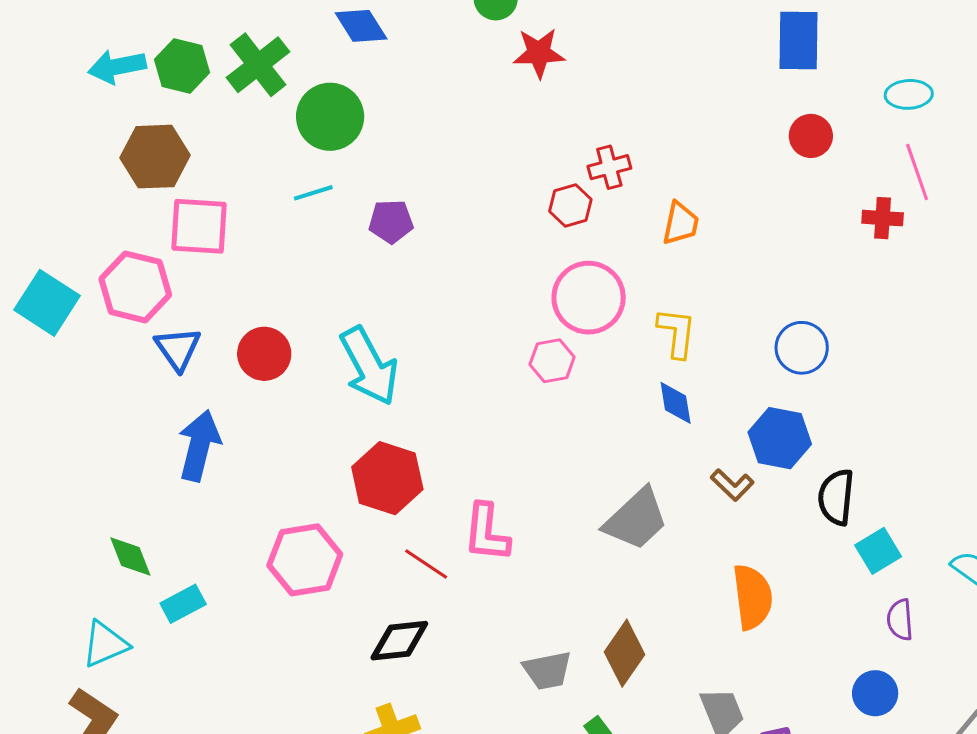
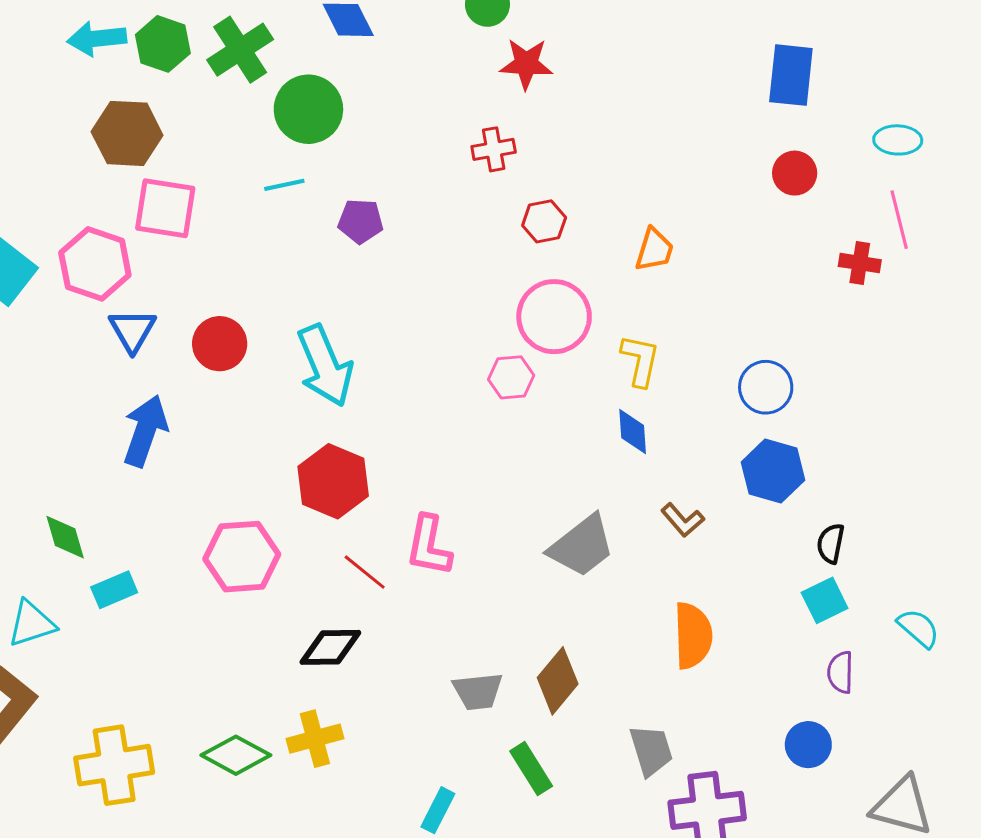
red cross: (609, 167) -> (494, 149), moved
blue hexagon: (780, 438) -> (773, 471), moved
black semicircle: (836, 497) -> (831, 543), moved, size x0.7

